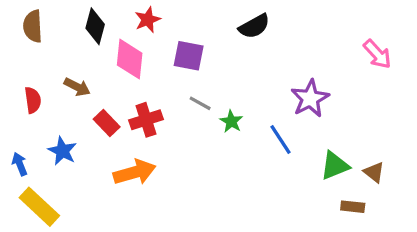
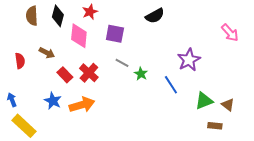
brown semicircle: (33, 26) -> (32, 16), moved
red cross: (146, 120) -> (89, 73), turned -30
blue star: (62, 151) -> (53, 101), moved

